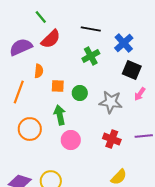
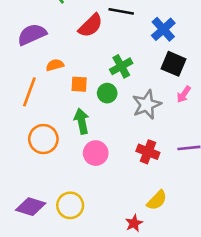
red semicircle: (51, 39) -> (91, 25), moved
green cross: (91, 56) -> (121, 66), moved
orange semicircle: (39, 71) -> (55, 65), turned -112
gray star: (111, 102) -> (147, 105), turned -30

